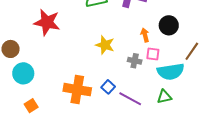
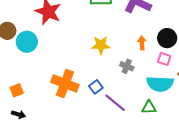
yellow star: (105, 45) -> (101, 45), turned -30
pink square: (153, 54) -> (164, 59), moved
cyan circle: (23, 73) -> (27, 42), moved

